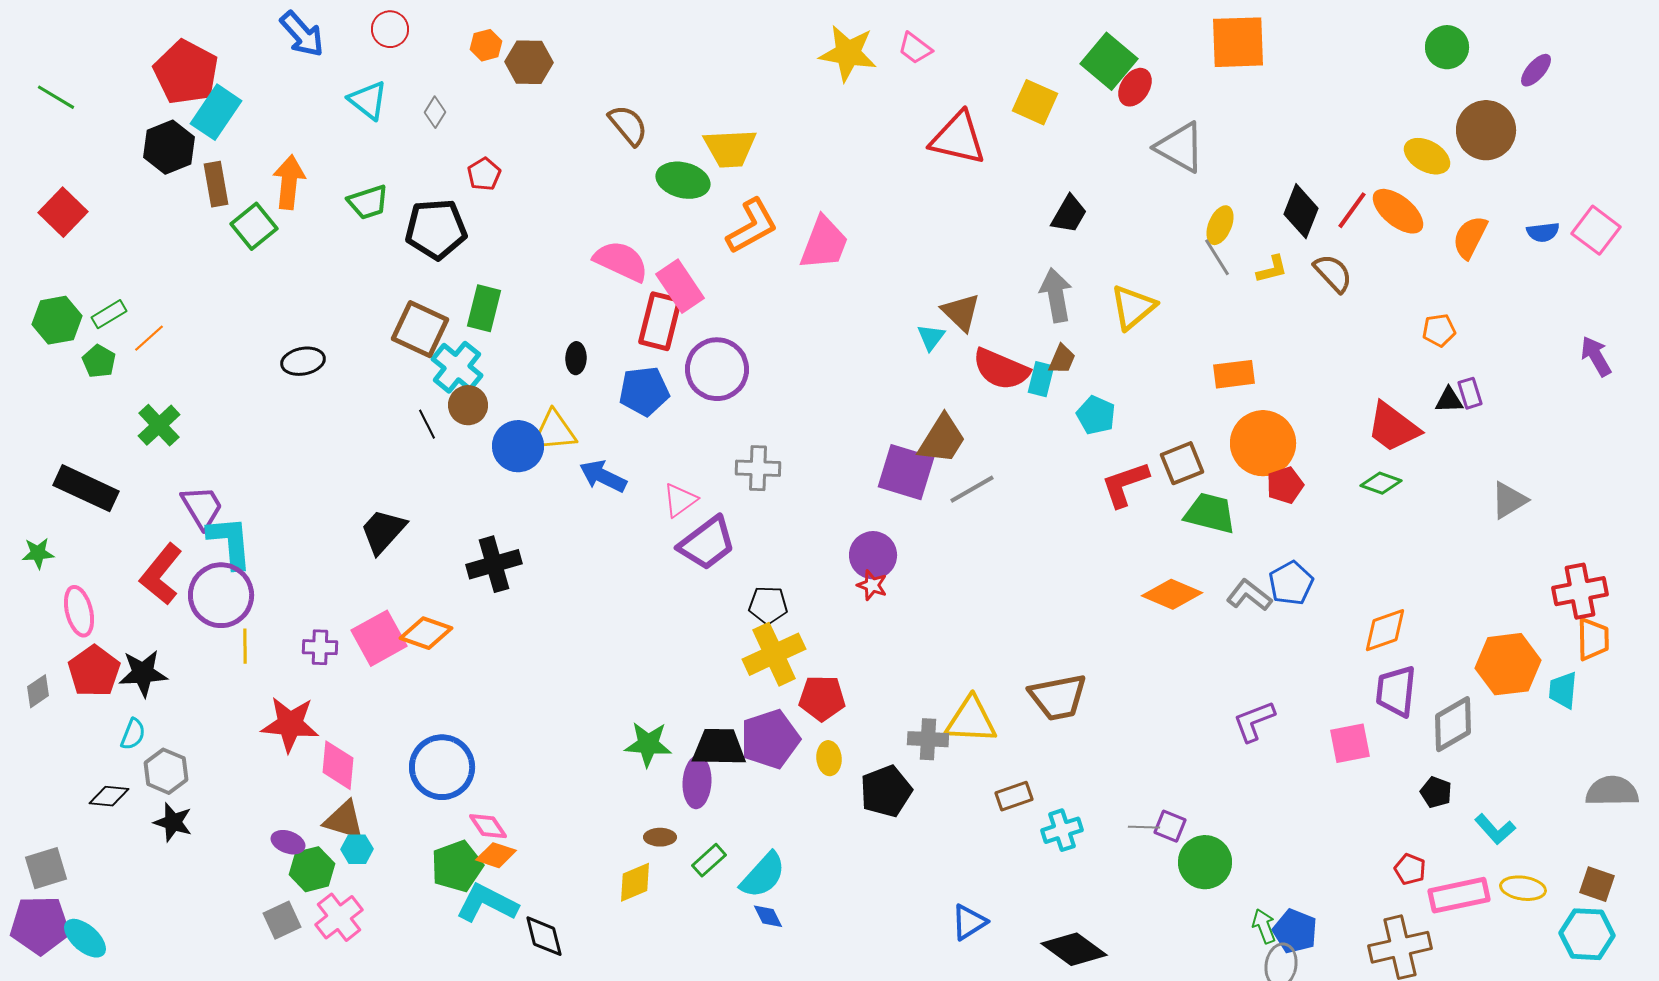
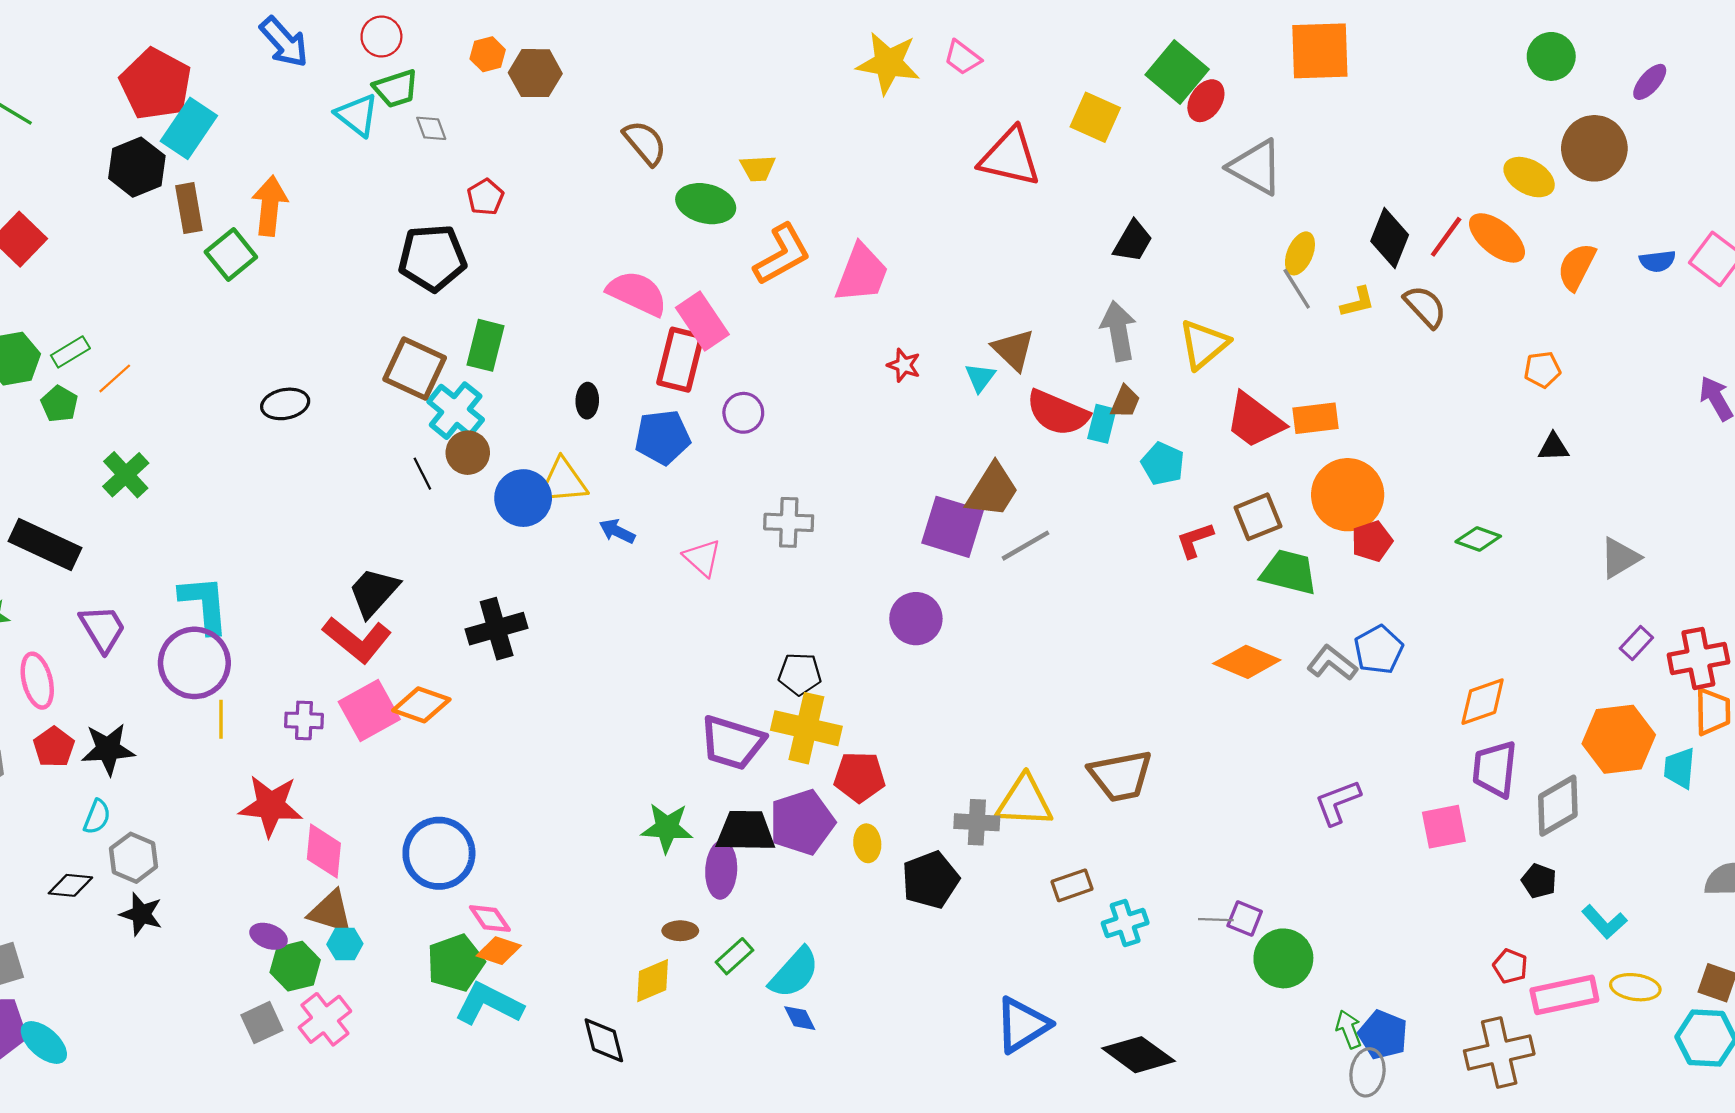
gray diamond: (435, 112) -> (431, 128), turned -52
yellow trapezoid: (730, 148) -> (758, 168), size x0.6
green trapezoid: (368, 202) -> (396, 89), moved
purple circle: (717, 369) -> (743, 413), size x0.6
purple rectangle: (1470, 393) -> (1636, 643), moved, turned 60
red trapezoid: (1393, 427) -> (1255, 421), moved
blue arrow: (603, 476) -> (617, 531), size x0.7
red L-shape: (1125, 484) -> (1195, 540), size x0.7
pink triangle: (680, 500) -> (702, 558), turned -42
purple trapezoid: (202, 507) -> (103, 629), moved
purple trapezoid: (707, 543) -> (732, 743), moved, turned 54
red L-shape: (161, 574) -> (357, 640), moved, turned -90
red star: (872, 585) -> (904, 365), moved
yellow cross: (774, 654) -> (806, 728), turned 38
red pentagon: (94, 671) -> (54, 747), size x0.7
blue triangle: (969, 922) -> (1022, 1025), size x1.4
black diamond: (544, 936) -> (604, 1040), moved

